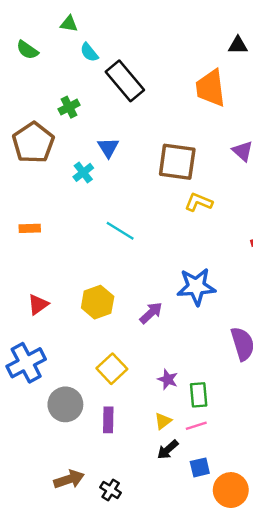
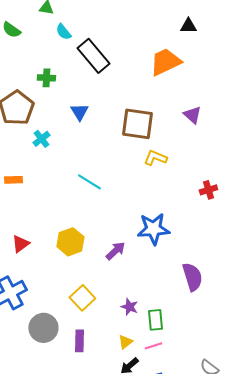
orange trapezoid: (211, 88) -> (165, 62), turned 72
green cross: (69, 107) -> (46, 78), turned 30
cyan cross: (83, 172) -> (41, 139), moved

